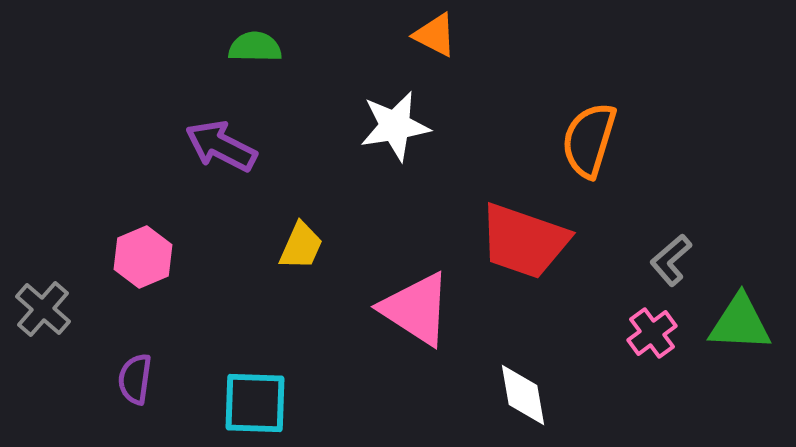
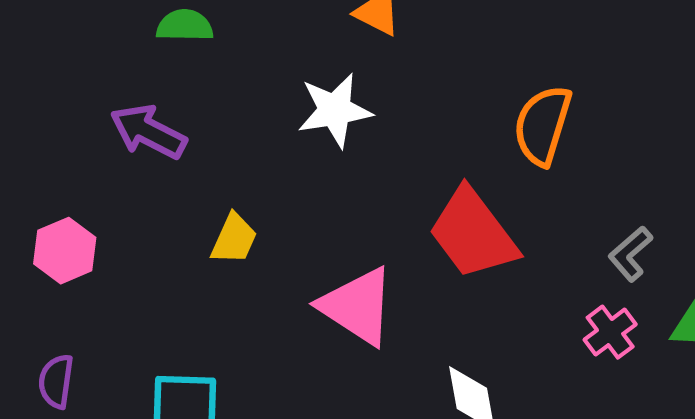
red trapezoid: (524, 241) -> (473, 233), turned 34

